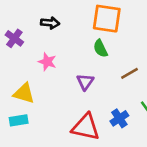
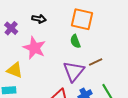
pink star: (47, 62) -> (34, 48), size x1.6
purple triangle: (85, 82) -> (74, 71), moved, size x1.6

